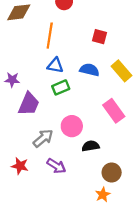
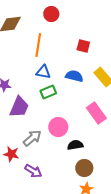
red star: (20, 166) -> (11, 154), moved
purple arrow: (56, 166) -> (33, 171), moved
brown circle: (112, 173) -> (84, 168), moved

